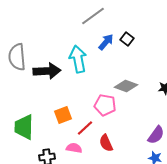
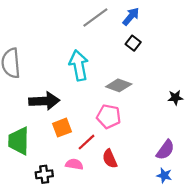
blue arrow: (106, 42) -> (131, 16), moved
black arrow: (47, 71) -> (44, 101), moved
gray diamond: (126, 86) -> (119, 85), moved

